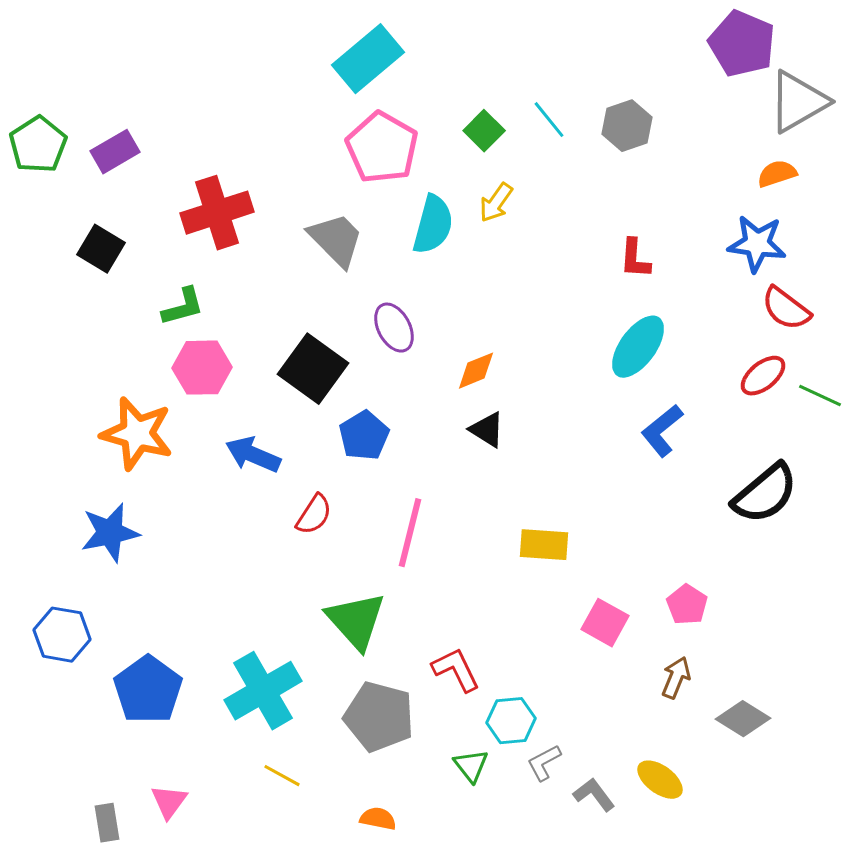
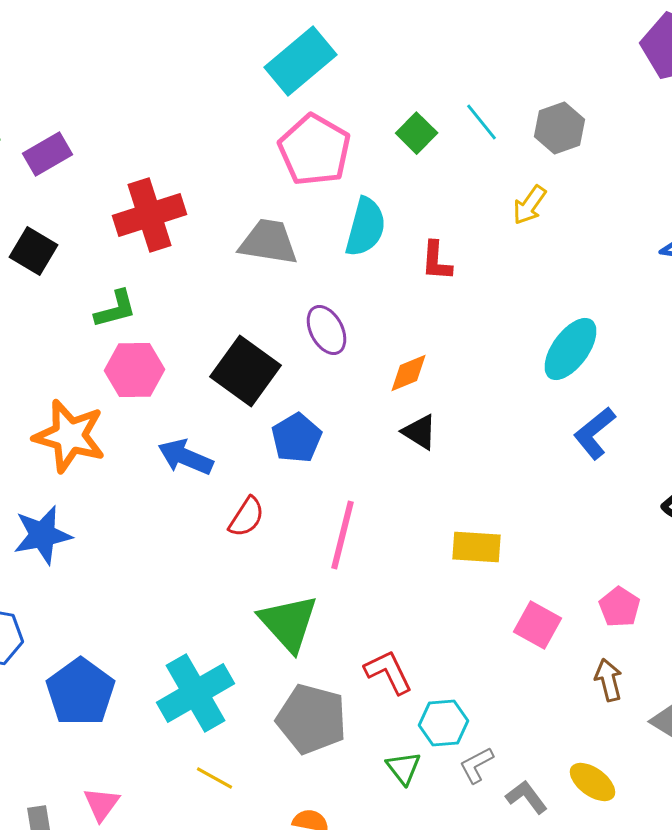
yellow arrow: (496, 203) -> (530, 205), moved
gray trapezoid: (336, 240) -> (268, 242), turned -36
red L-shape: (635, 259) -> (436, 261), moved
brown arrow: (676, 678) -> (608, 680), turned -36

